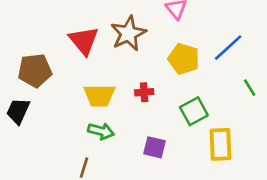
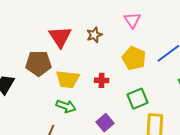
brown star: (128, 33) -> (94, 35), size x0.6
brown pentagon: (35, 71) -> (38, 63), moved
purple square: (155, 147) -> (105, 123), turned 30

